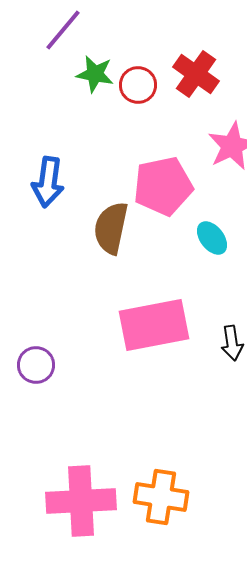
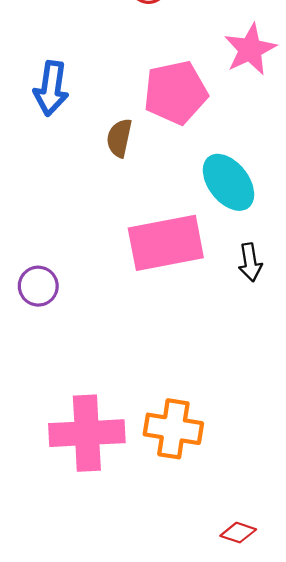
brown semicircle: (111, 228) -> (119, 138), size x0.7
cyan ellipse: (212, 238) -> (229, 182), moved, size x1.6

